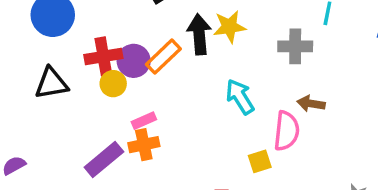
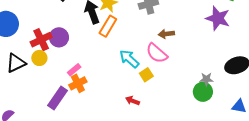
orange rectangle: (163, 57) -> (108, 26), moved
yellow circle: (113, 84) -> (39, 58), moved
cyan arrow: (240, 97) -> (129, 59), moved
pink semicircle: (286, 131) -> (157, 53), turned 140

